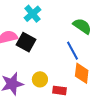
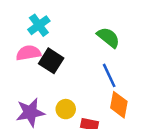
cyan cross: (33, 14) -> (39, 25), moved
green semicircle: (82, 26) -> (108, 37), moved

